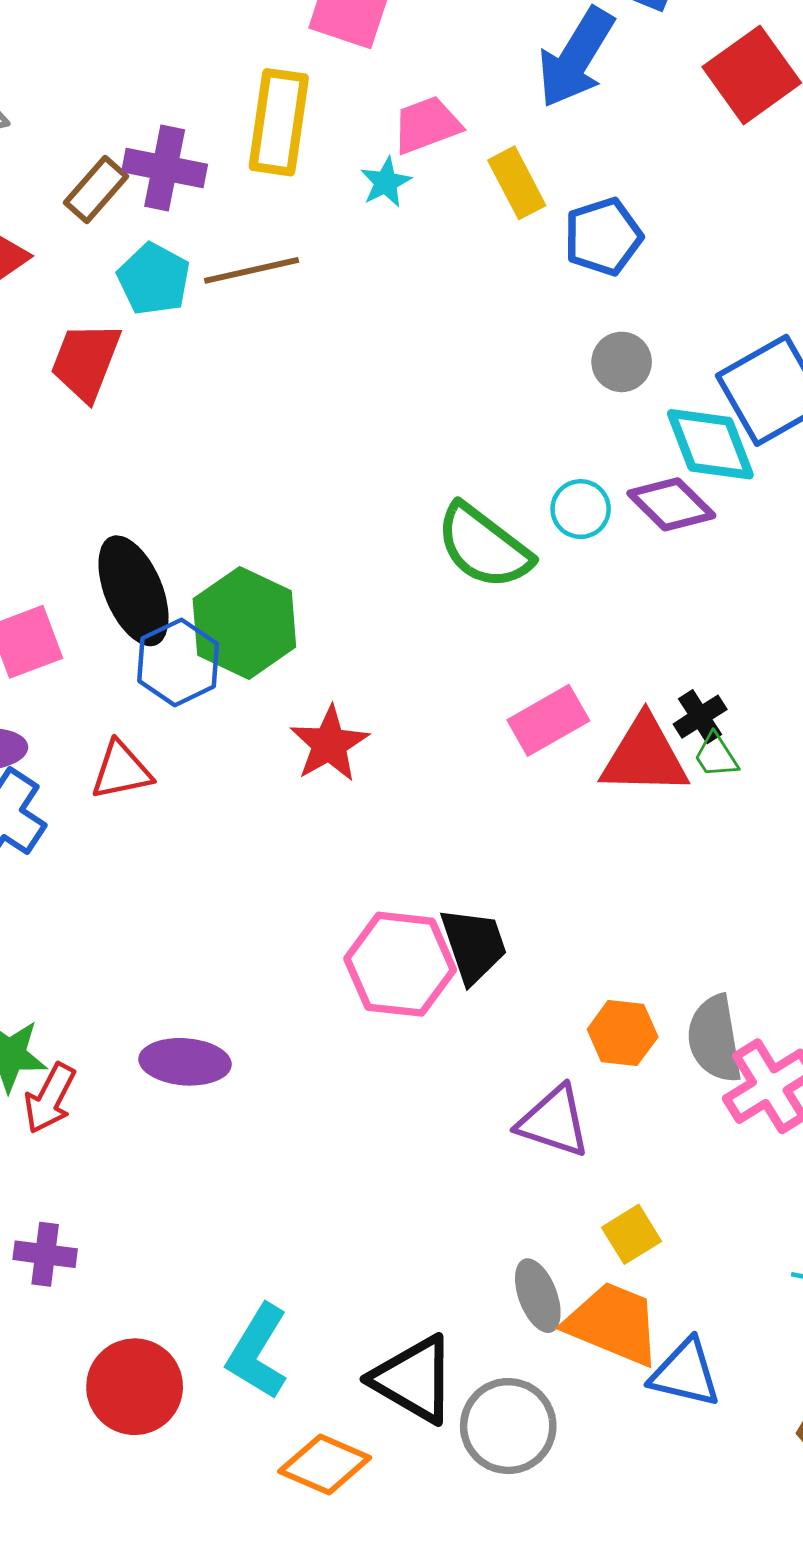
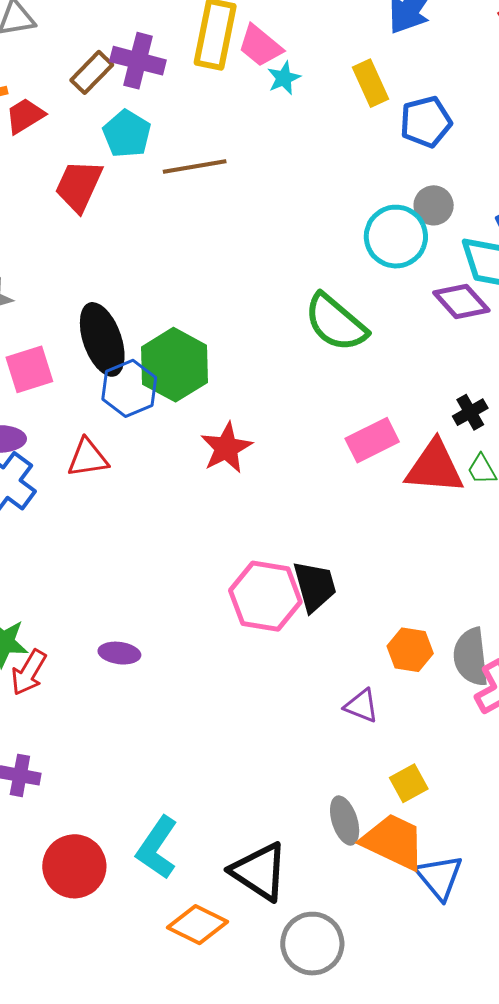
pink trapezoid: (427, 125) -> (260, 46), moved, turned -123
brown line: (252, 270) -> (195, 166), moved
cyan circle: (581, 509) -> (396, 237), moved, size x1.6
black cross: (700, 717) -> (470, 412), moved
purple ellipse: (185, 1062) -> (119, 653), size x0.7
purple triangle: (554, 1122) -> (361, 706), size x0.7
blue triangle: (685, 1373) -> (439, 877), turned 34
gray circle: (508, 1426) -> (312, 944), moved

